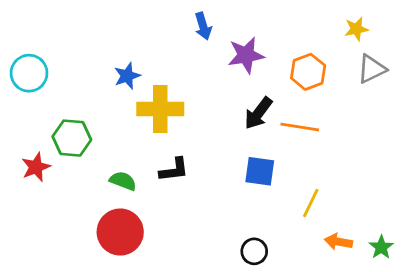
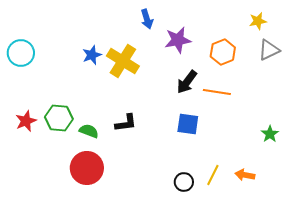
yellow cross: (160, 109) -> (123, 61), moved, turned 32
green hexagon: (72, 138) -> (59, 118), moved
yellow line: (311, 203) -> (213, 175), moved
green star: (381, 247) -> (270, 134), moved

